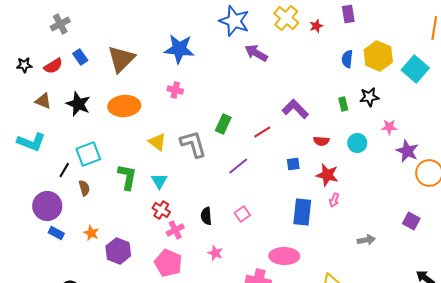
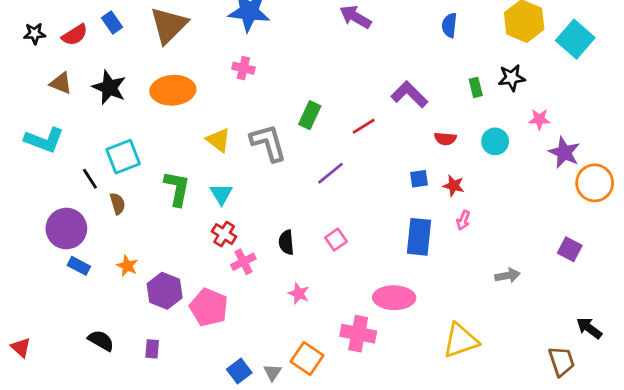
blue semicircle: (347, 59) -> (449, 25), moved
blue square: (293, 164) -> (419, 179), moved
black line: (64, 170) -> (90, 179), turned -63
red star: (327, 175) -> (454, 186), size x0.7
pink pentagon: (168, 263) -> (209, 307), moved

